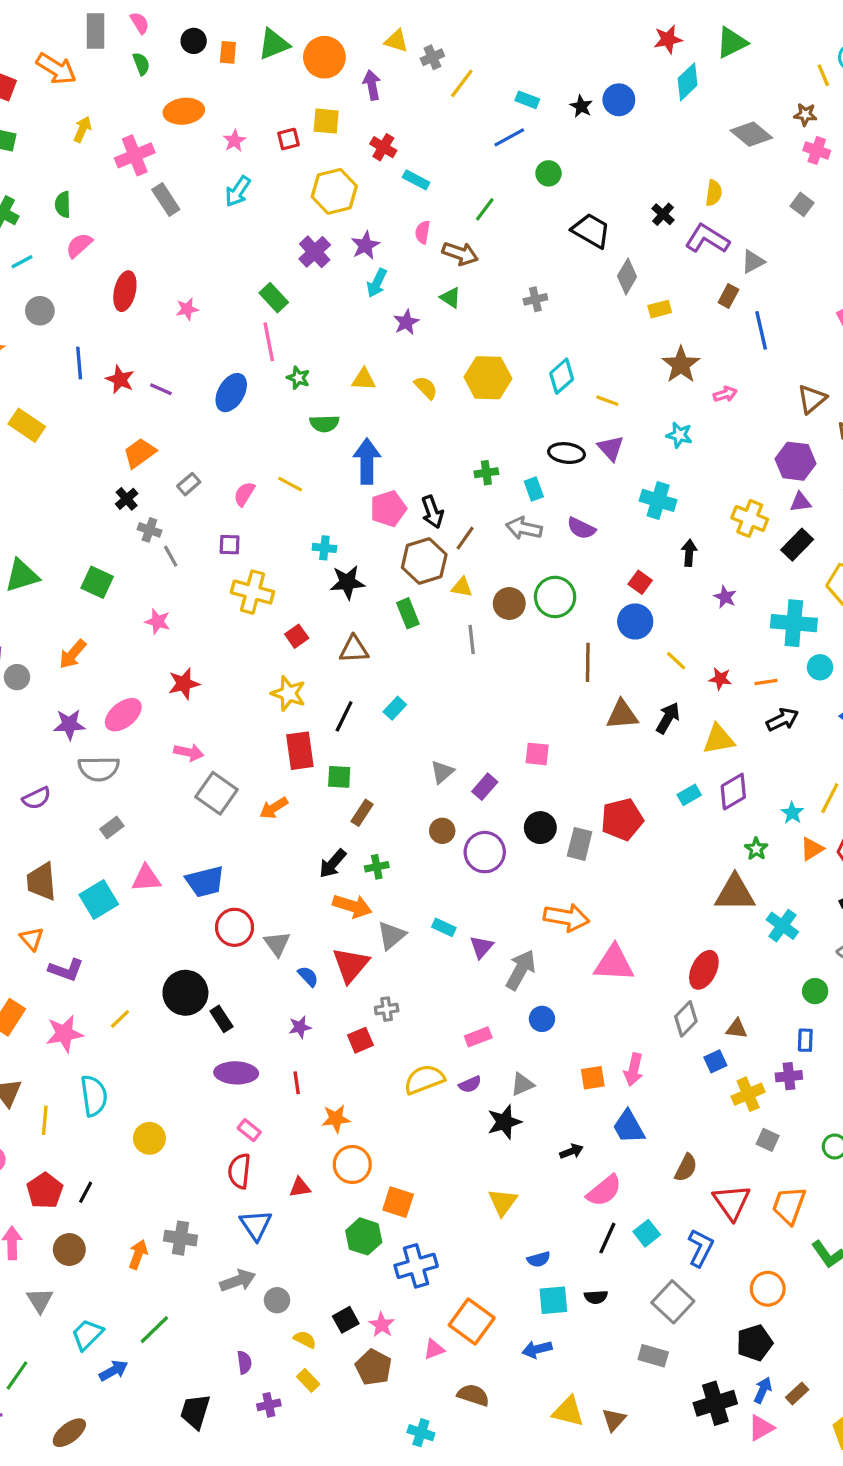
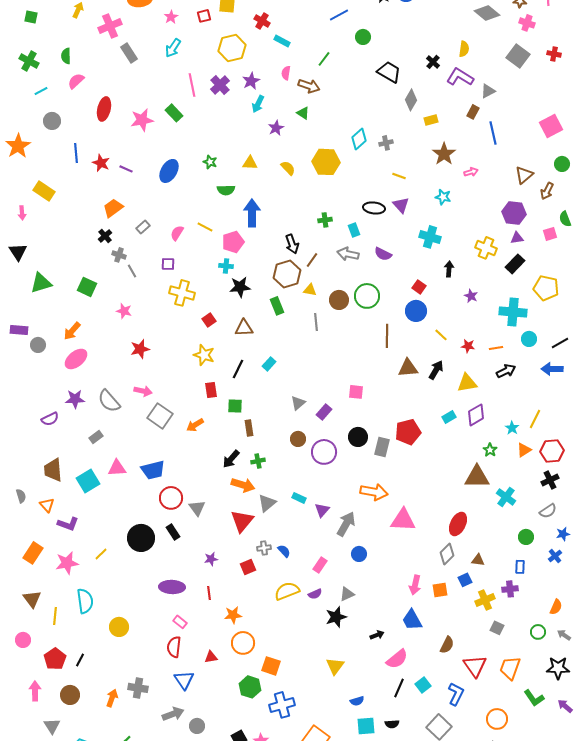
gray square: (802, 204) -> (518, 56), size x1.6
green rectangle: (274, 298) -> (174, 113), moved
gray cross: (535, 299) -> (386, 143), moved
pink star: (187, 309) -> (142, 120), size x1.6
pink line: (269, 342) -> (192, 85), moved
cyan diamond: (562, 376) -> (359, 139), moved
pink pentagon: (388, 509) -> (233, 242), moved
pink ellipse: (123, 715) -> (76, 359), moved
purple star: (69, 725) -> (75, 399), moved
red rectangle: (300, 751) -> (211, 390), size x0.7
gray semicircle: (99, 769) -> (109, 401), moved, turned 50
brown rectangle: (362, 813) -> (249, 428), turned -42
blue semicircle: (308, 976) -> (284, 551), moved
black rectangle: (221, 1019) -> (173, 532), moved
pink rectangle: (478, 1037) -> (320, 565), turned -35
orange square: (593, 1078) -> (440, 590), moved

